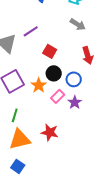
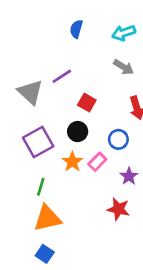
black circle: (54, 73) -> (78, 132), moved
orange star: (39, 85) -> (72, 162), moved
purple star: (75, 102) -> (129, 176), moved
red star: (50, 132) -> (118, 209), moved

